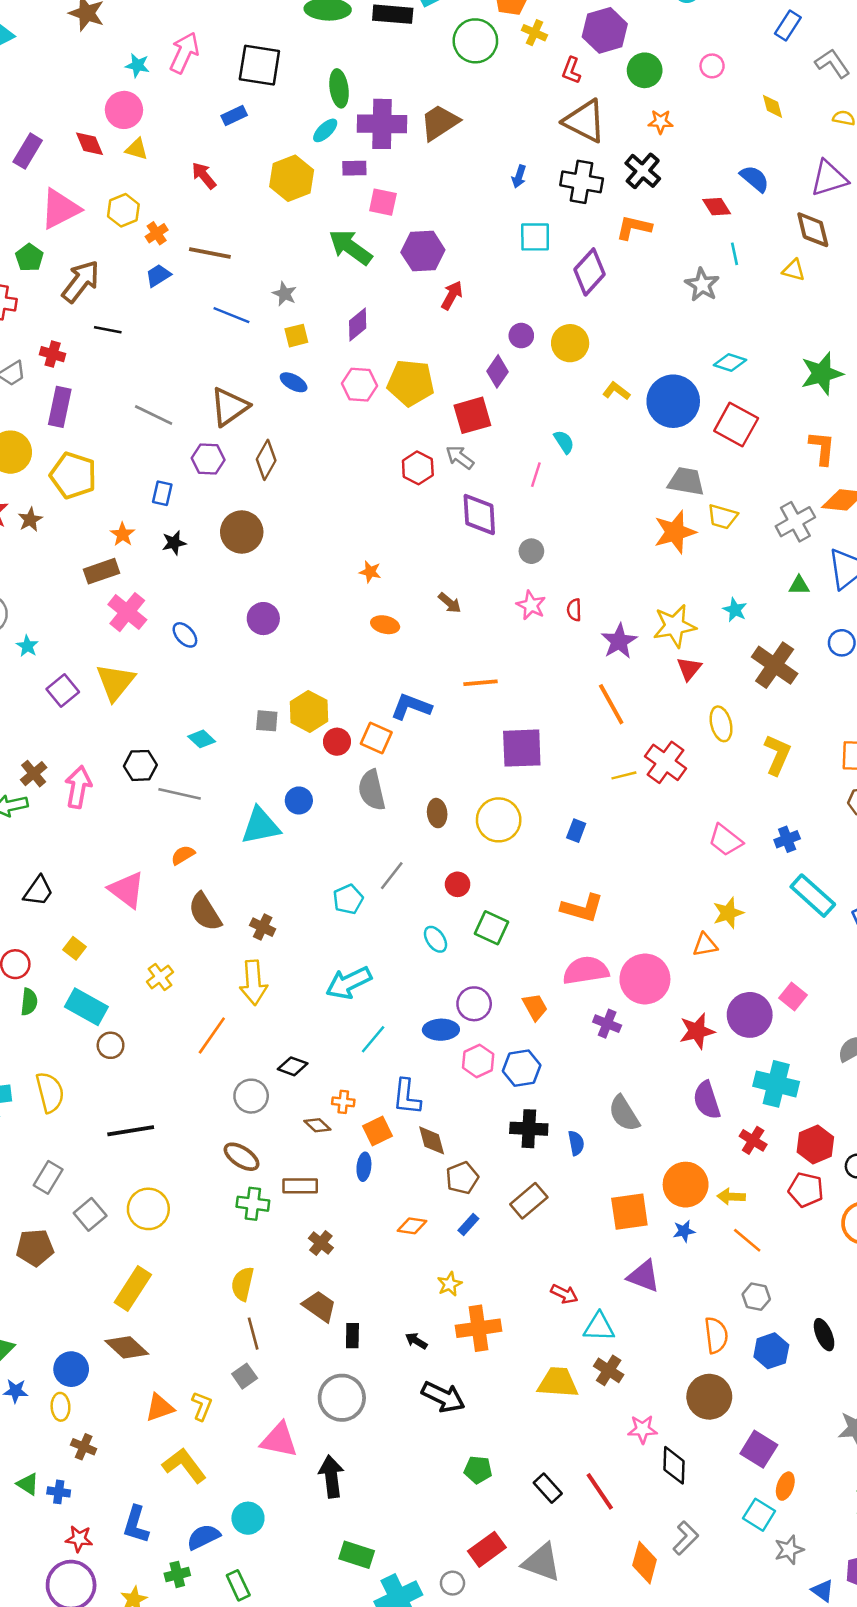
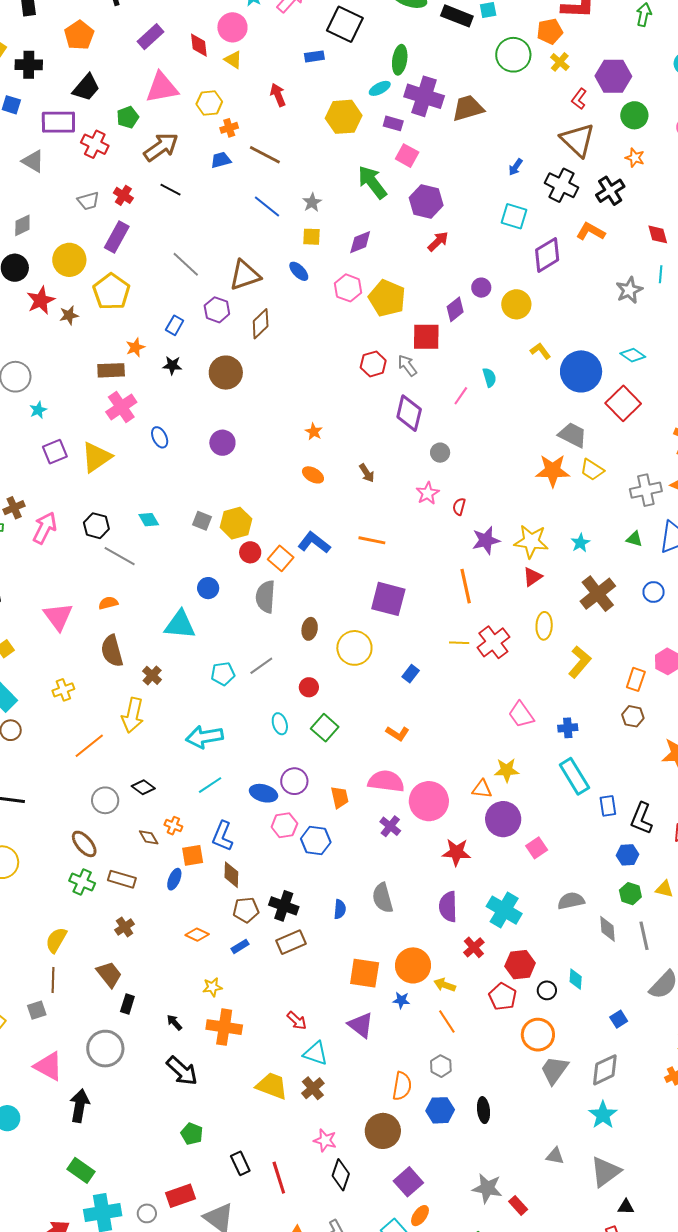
cyan triangle: (261, 826) -> (180, 625), moved
orange L-shape: (582, 908) -> (398, 733), size x0.7
purple circle: (750, 1015) -> (503, 819), moved
black cross: (529, 1129) -> (284, 906), moved

